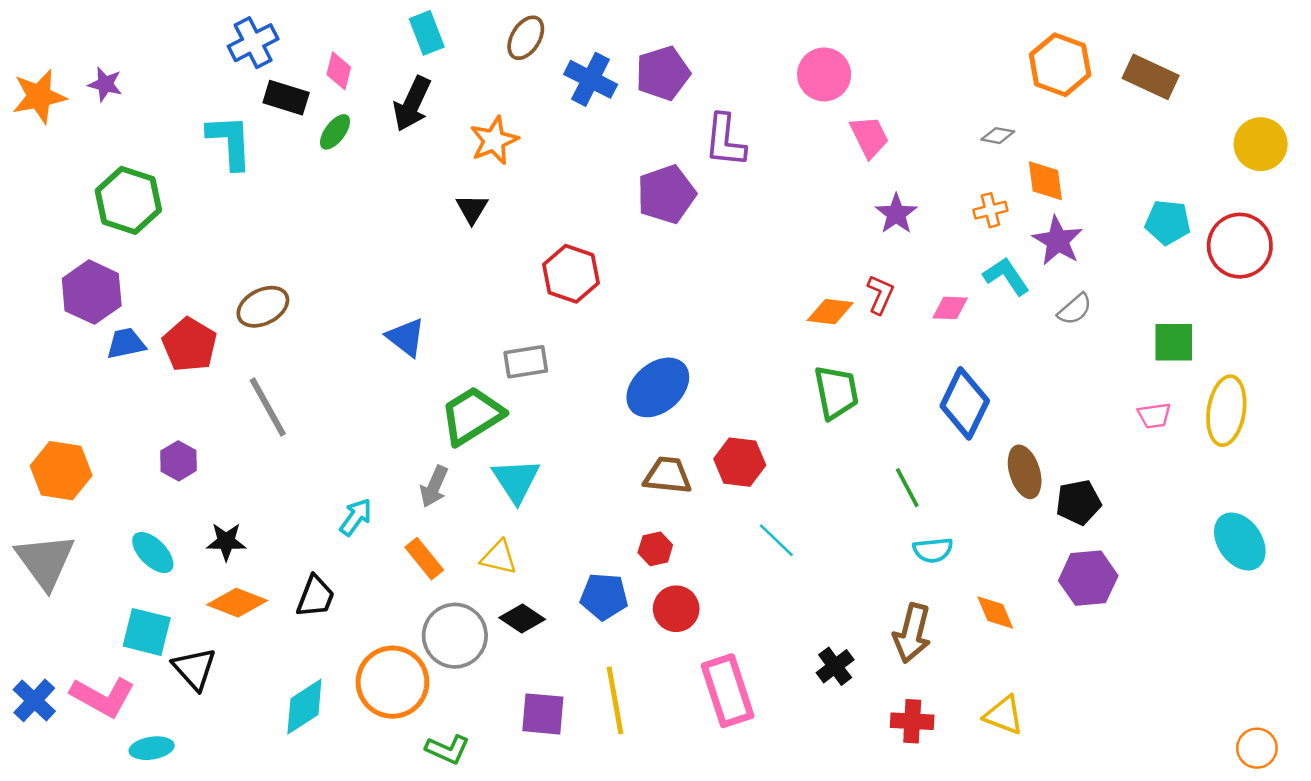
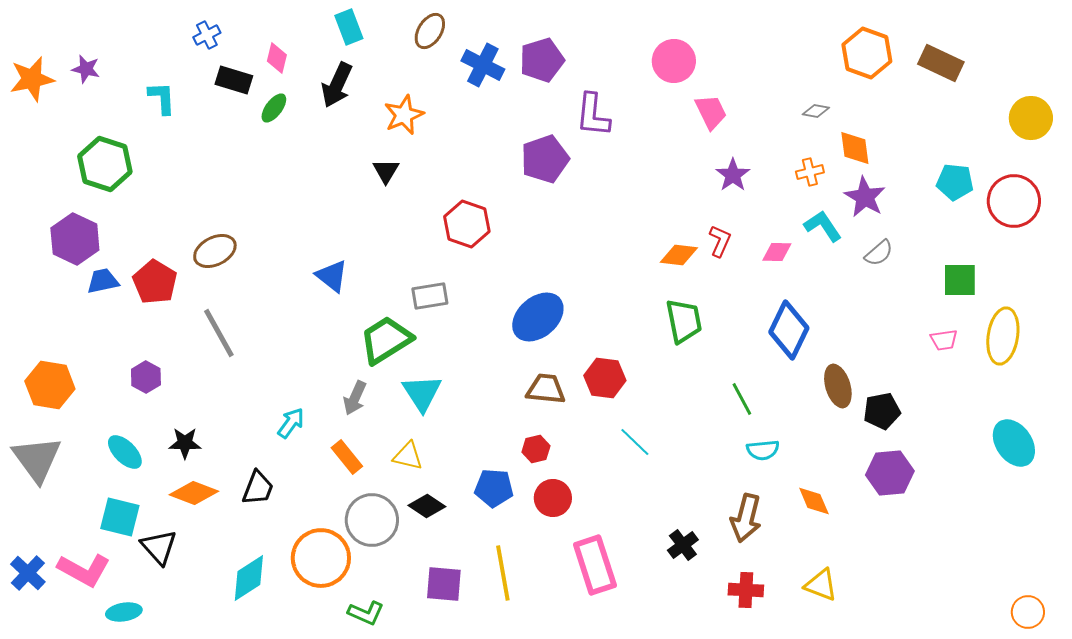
blue cross: (253, 43) -> (207, 35), size x0.7
cyan L-shape: (230, 142) -> (162, 98), moved, size x0.7

